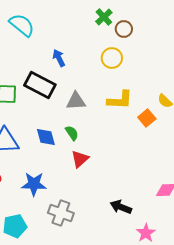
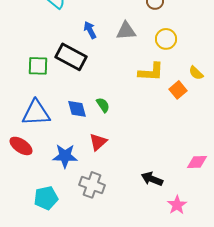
yellow circle: (112, 58) -> (166, 39), moved
gray triangle: (76, 101) -> (126, 31), moved
red triangle: (80, 159) -> (98, 142), moved

